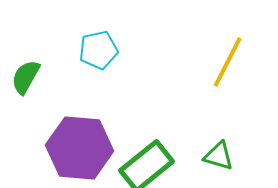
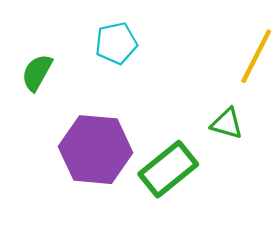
green triangle: (219, 156) -> (227, 124), moved

